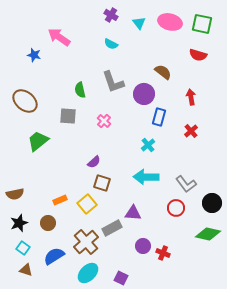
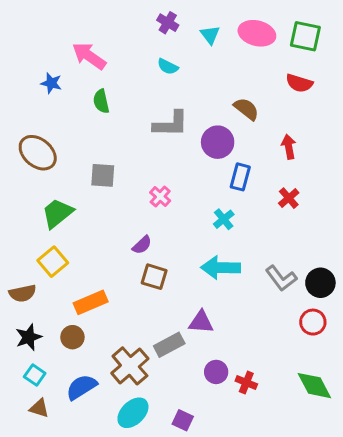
gray L-shape: (113, 82) -> (171, 124), turned -70
green semicircle: (80, 90) -> (101, 101), moved
pink cross: (104, 121) -> (160, 197), moved
orange rectangle: (60, 200) -> (91, 302), size x1.5
black circle: (212, 203) -> (320, 283), moved
yellow square: (87, 204) -> (53, 262), moved
red circle: (176, 208) -> (313, 322), moved
green diamond: (208, 234) -> (314, 386), moved, turned 50

